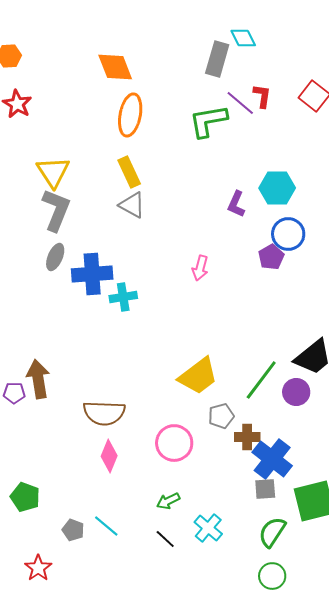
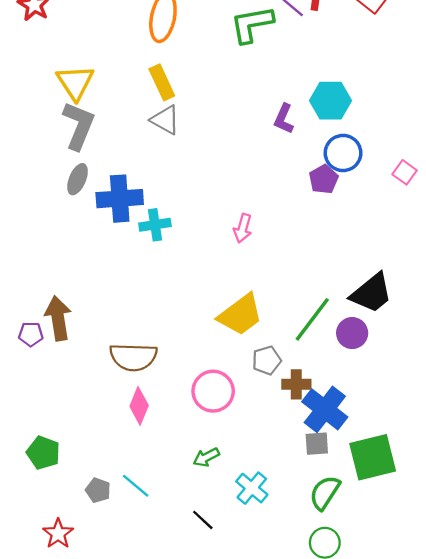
pink arrow: (200, 268) -> (243, 228), moved
black line: (165, 539) -> (203, 520), moved

